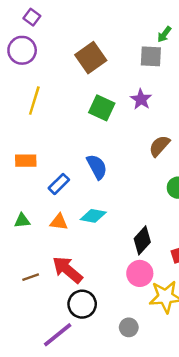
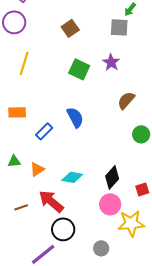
brown square: (91, 58) -> (70, 28), size x0.7
cyan diamond: (93, 216) -> (72, 177), moved
orange triangle: (59, 222) -> (37, 169), moved, turned -42

